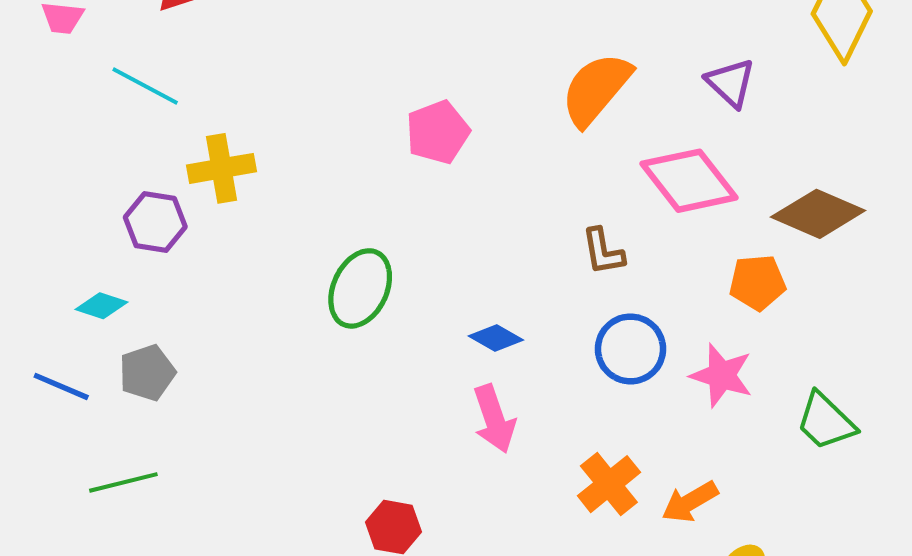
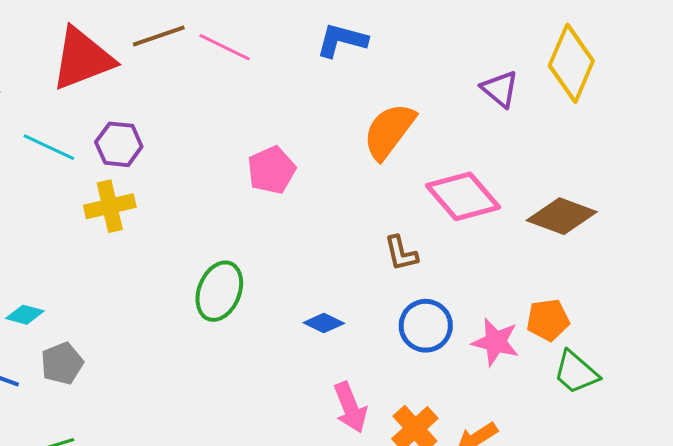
purple triangle: (731, 83) -> (500, 89), moved
purple hexagon: (155, 222) -> (119, 144), moved
orange pentagon: (757, 282) -> (548, 320), moved
pink arrow: (494, 419) -> (350, 407), moved

